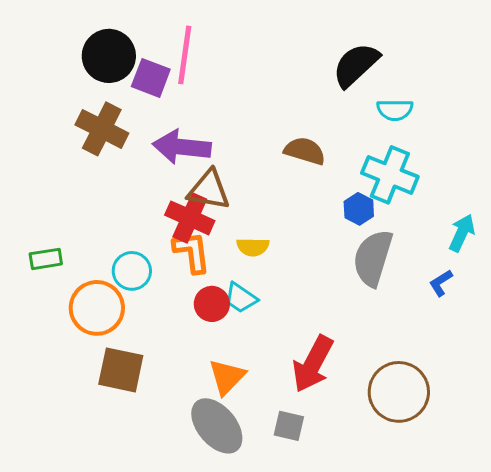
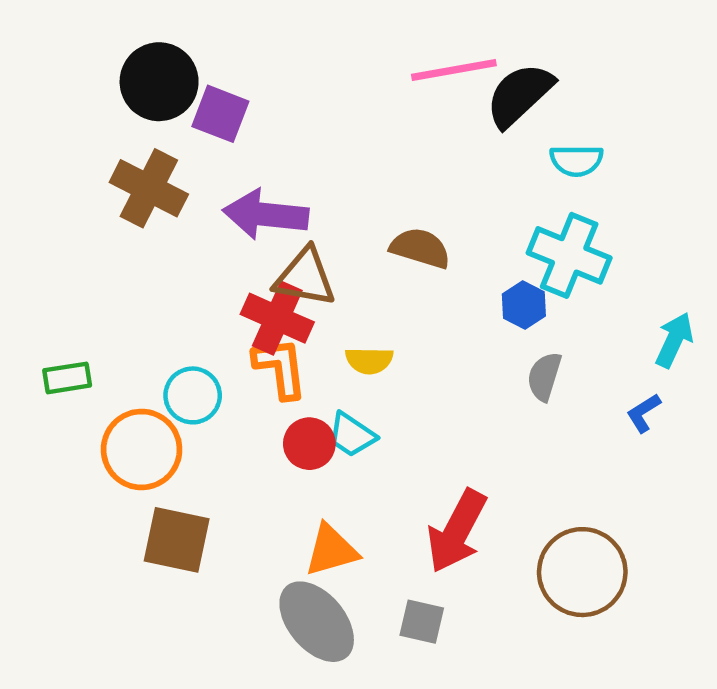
pink line: (185, 55) -> (454, 70), moved, turned 72
brown semicircle: (305, 151) -> (420, 248), moved
gray semicircle: (373, 258) -> (544, 377), size x0.6
orange triangle: (227, 377) -> (331, 550), turned 30

